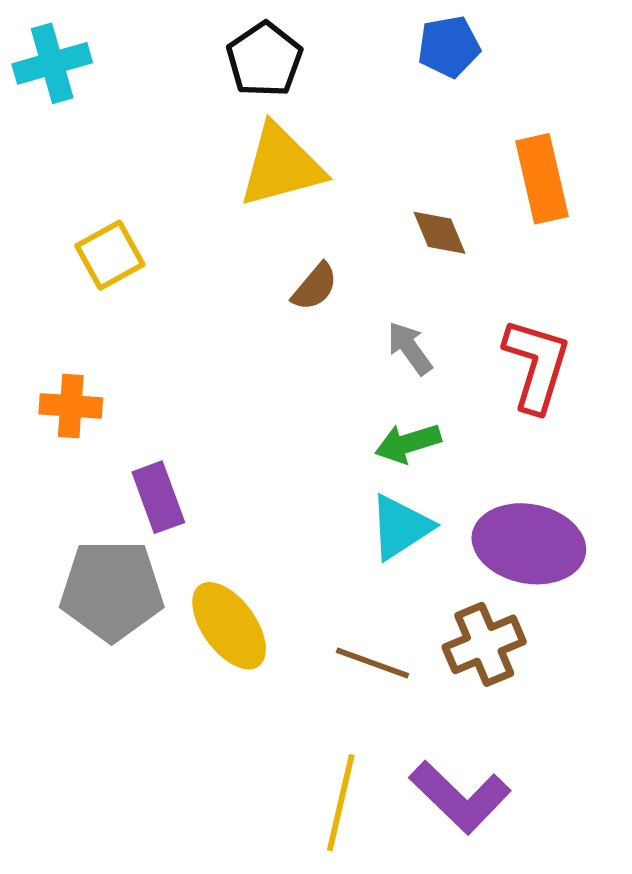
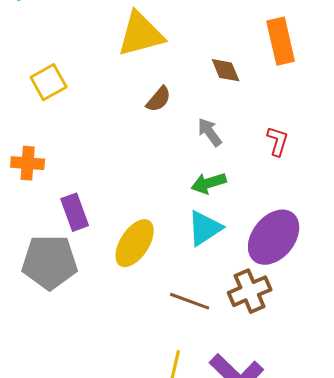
red L-shape: (536, 365) -> (278, 141), size x0.6
purple ellipse: (529, 544) -> (274, 237), turned -62
yellow ellipse: (229, 626) -> (135, 243), moved, turned 69

